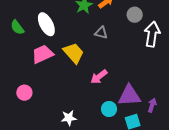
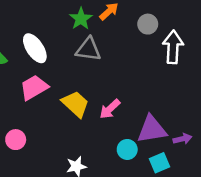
gray triangle: (101, 33) -> (88, 49), moved, size x1.5
yellow trapezoid: (74, 53) -> (76, 104), moved
purple arrow: (152, 105) -> (182, 139), turned 64

